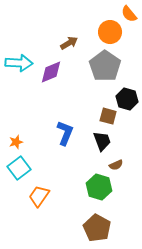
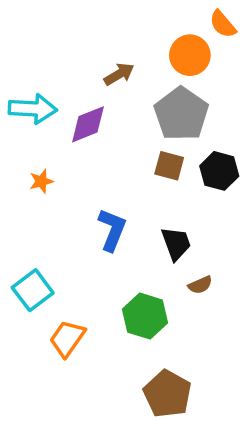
brown square: (108, 116) -> (169, 166), moved
orange star: (16, 142) -> (41, 181), moved
green hexagon: (99, 187) -> (145, 316), moved

